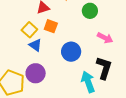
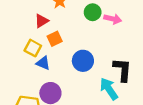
orange square: (51, 26) -> (55, 39), turned -32
pink arrow: (105, 38) -> (113, 19), moved

